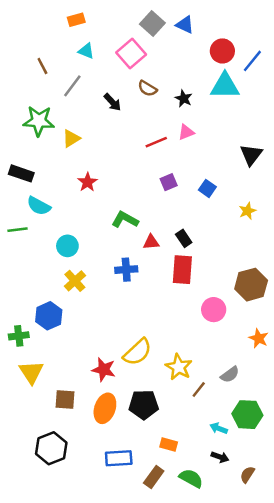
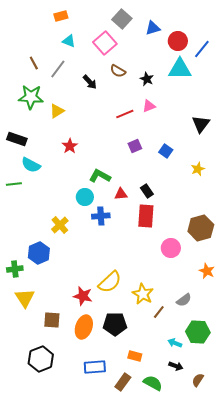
blue triangle: (185, 25) -> (153, 28), moved, turned -42
brown line: (42, 66) -> (34, 63), moved
cyan circle: (67, 246) -> (85, 197), moved

